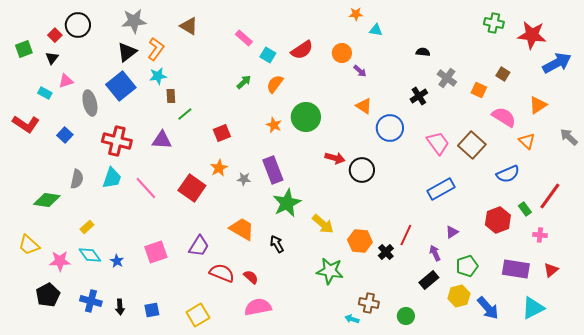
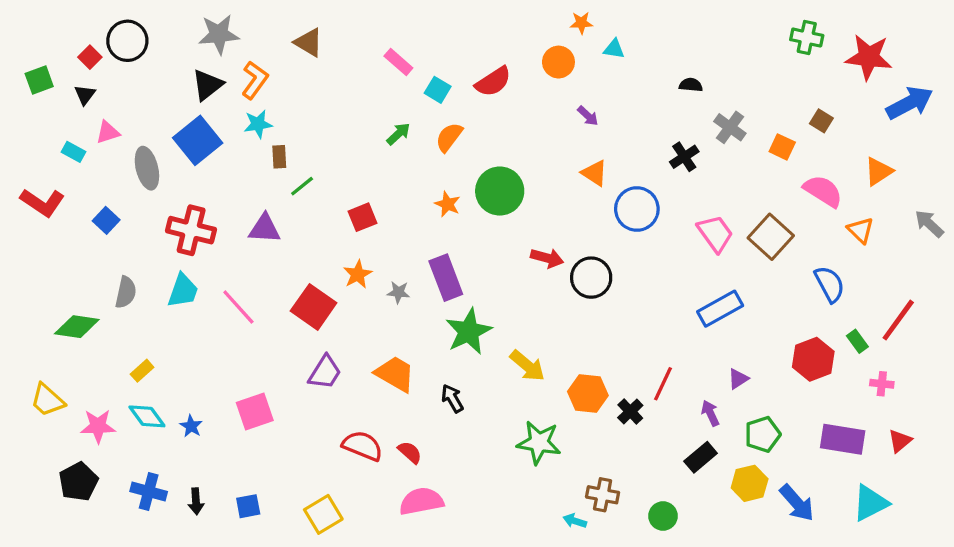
orange circle: (342, 53) -> (558, 62), moved
blue semicircle: (508, 174) -> (830, 284), turned -95
purple trapezoid: (199, 246) -> (325, 372), moved

